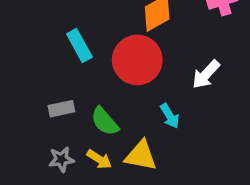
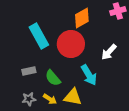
cyan rectangle: (79, 46) -> (39, 36), size x1.4
cyan arrow: (170, 116) -> (89, 75), size x1.5

